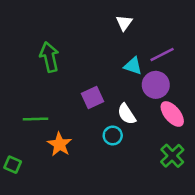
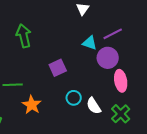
white semicircle: (127, 114) -> (94, 106), moved
pink ellipse: (172, 114) -> (121, 81), turned 30

